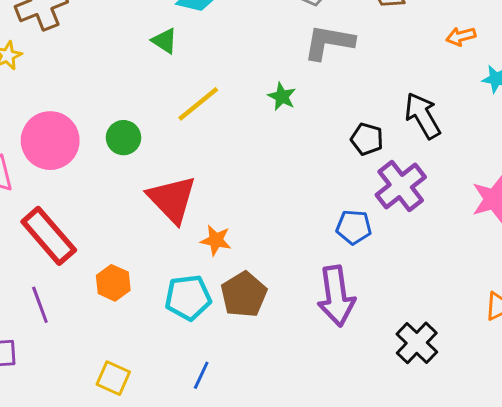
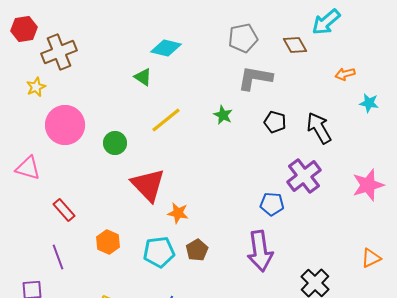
black pentagon: (367, 139) -> (275, 122), moved
pink circle: (50, 141) -> (65, 125), moved
red rectangle: (49, 236) -> (64, 210), size x0.6
brown pentagon: (244, 295) -> (197, 250), size x0.7

